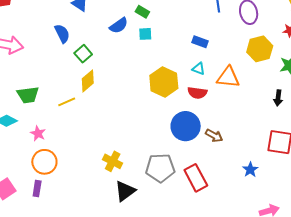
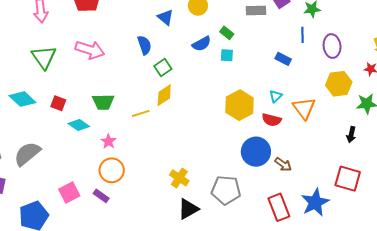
blue rectangle: (200, 42) -> (283, 59), moved
cyan triangle: (199, 69) -> (276, 96), turned 48
orange triangle: (228, 77) -> (304, 108), turned 40
blue star: (250, 170) -> (315, 202), size x1.8
red rectangle: (196, 178) -> (279, 207), moved
purple rectangle: (37, 188) -> (101, 196), turned -70

